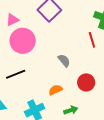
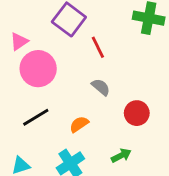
red line: (92, 40) -> (98, 47), moved
orange semicircle: (55, 90) -> (79, 124), moved

